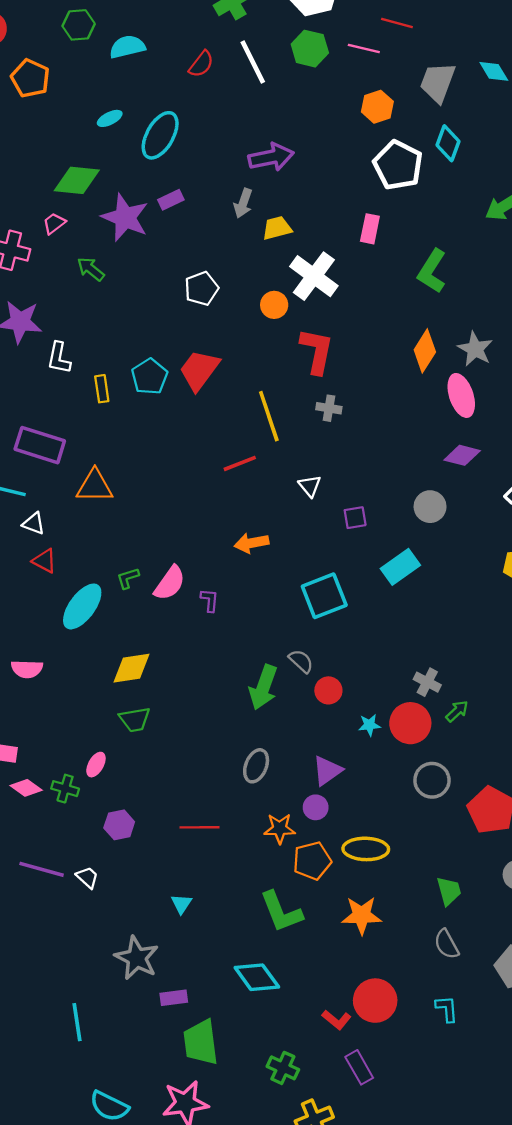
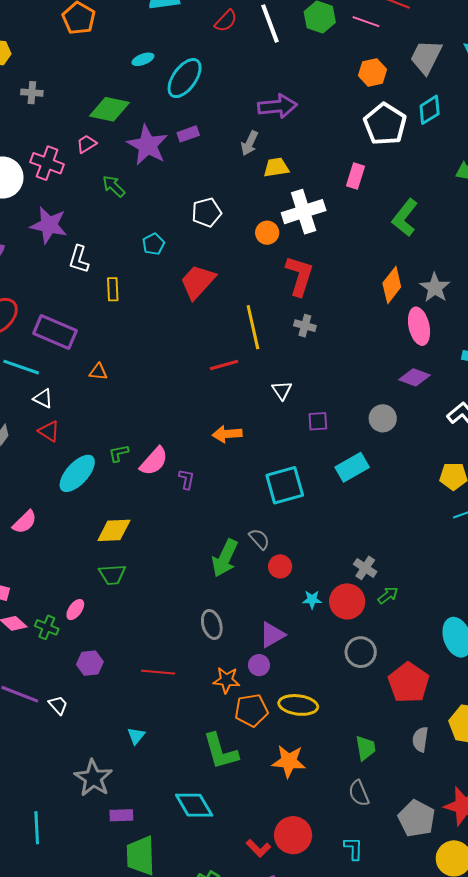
cyan diamond: (448, 143) -> (430, 110), turned 32
white cross: (314, 276) -> (304, 212), turned 30
cyan pentagon: (150, 377) -> (153, 244), moved, size x0.7
orange triangle: (95, 486) -> (98, 372), size x0.6
pink semicircle: (27, 669) -> (25, 522), turned -52
gray ellipse: (256, 766) -> (212, 624), turned -44

